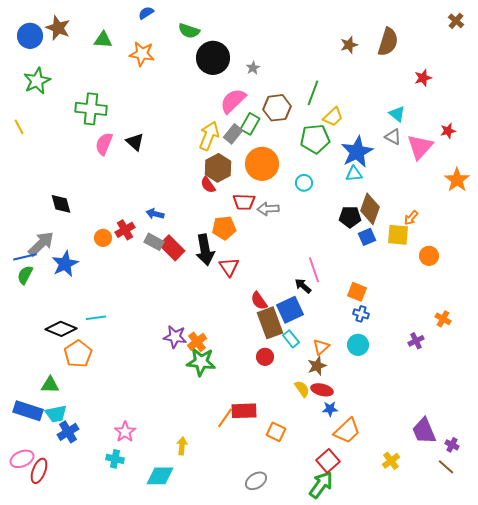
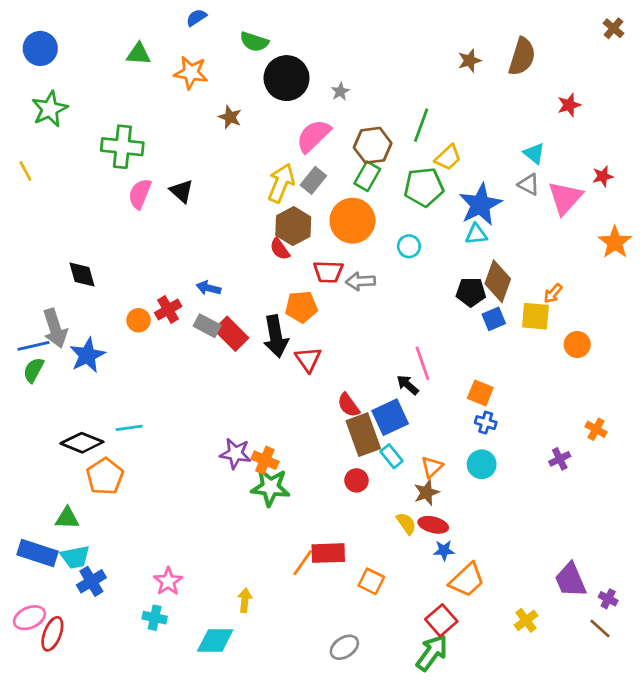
brown star: (58, 28) -> (230, 117), moved, size x0.7
green rectangle: (250, 124) -> (367, 176), moved
gray arrow: (41, 244) -> (55, 328), turned 116
orange cross: (197, 342) -> (265, 460), turned -30

